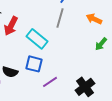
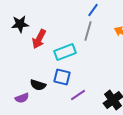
cyan rectangle: (37, 39) -> (65, 52), turned -60

